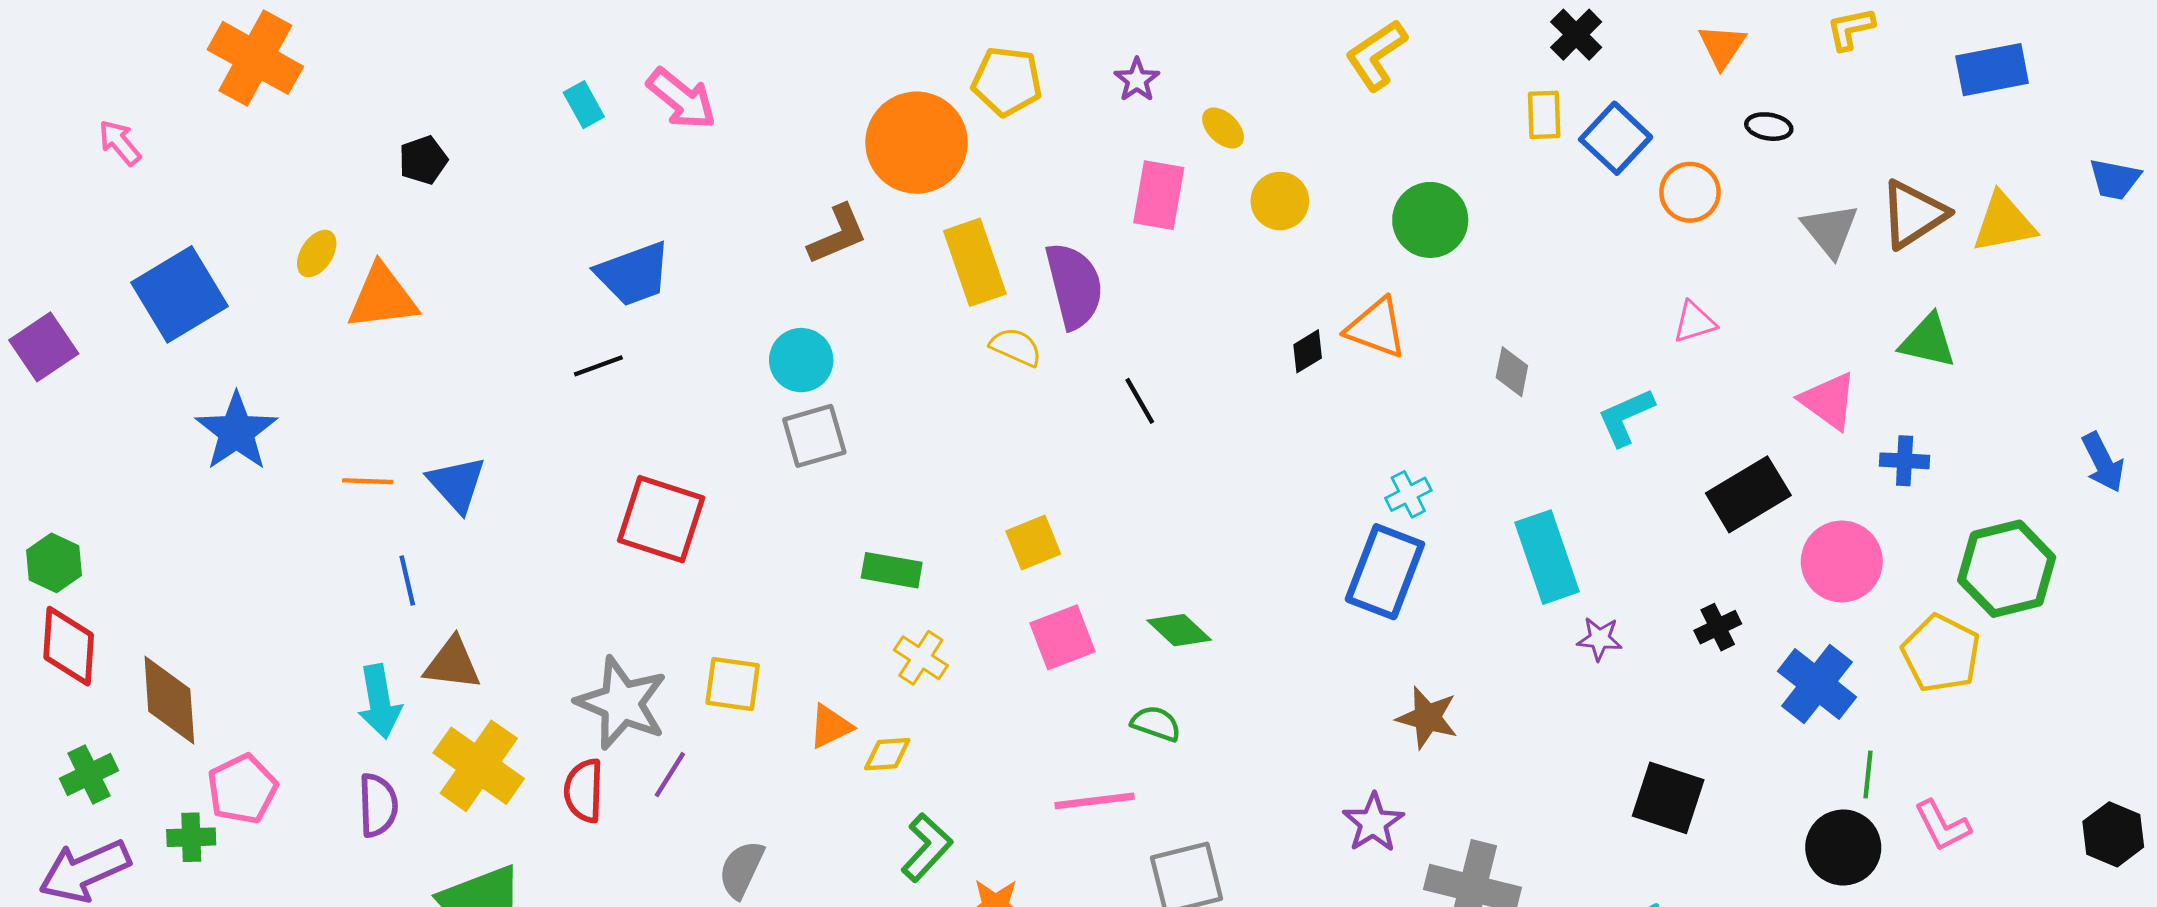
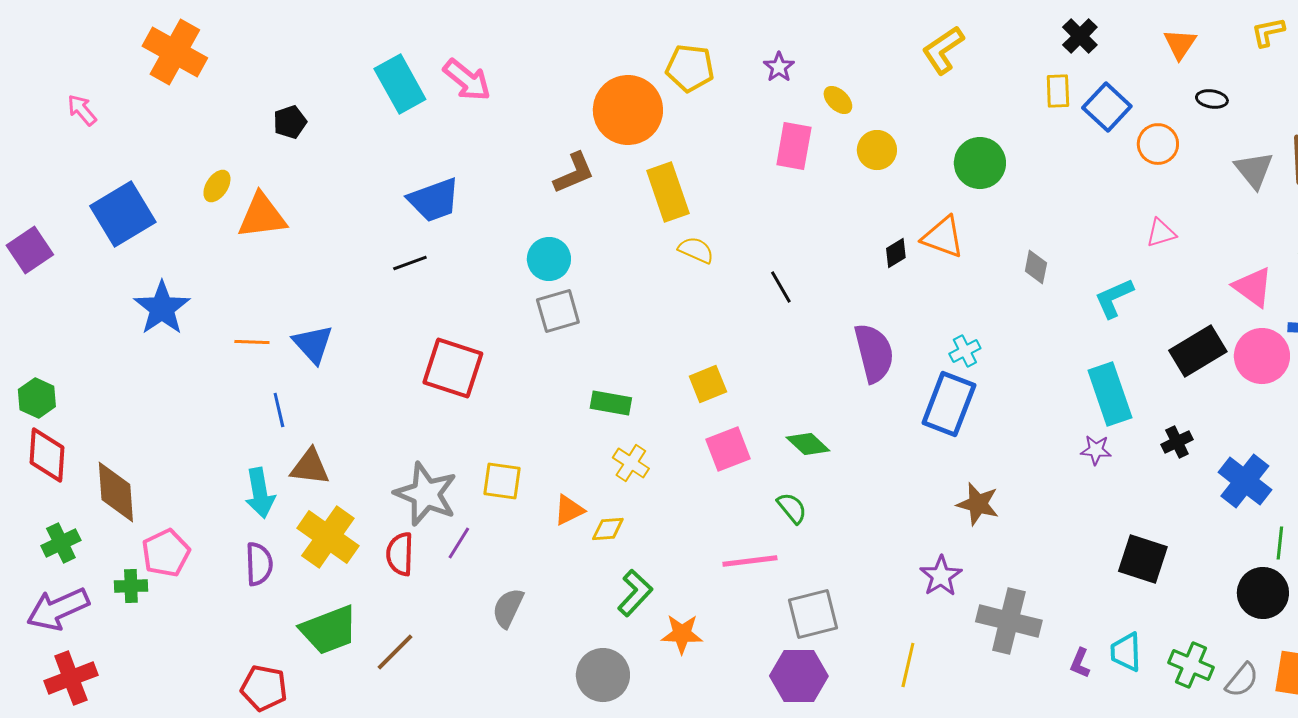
cyan rectangle: (584, 105) -> (400, 84), size x1.8
purple semicircle: (1074, 286) -> (874, 353), moved
cyan rectangle: (1547, 557) -> (1110, 394), moved
pink circle: (1842, 561) -> (1262, 356), moved
green semicircle: (1156, 723) -> (792, 508), turned 32

